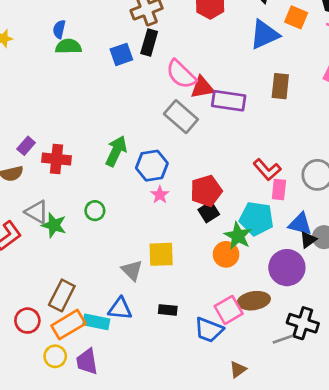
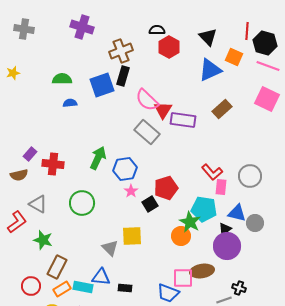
blue semicircle: (59, 29) -> (70, 103), moved, turned 72
blue square: (121, 54) -> (102, 85), size x1.4
brown rectangle: (280, 86) -> (222, 109), turned 42
red triangle: (202, 88) -> (163, 110), turned -48
green circle: (95, 211) -> (82, 203), size x1.6
black square: (209, 212) -> (150, 204), moved
green star: (54, 225) -> (43, 240), moved
black triangle: (308, 240) -> (225, 229), moved
black rectangle: (168, 310) -> (125, 288), moved
pink square: (229, 310) -> (183, 278), turned 30
black cross: (303, 323) -> (239, 288), size x0.6
orange rectangle: (68, 325) -> (62, 289), size x0.7

